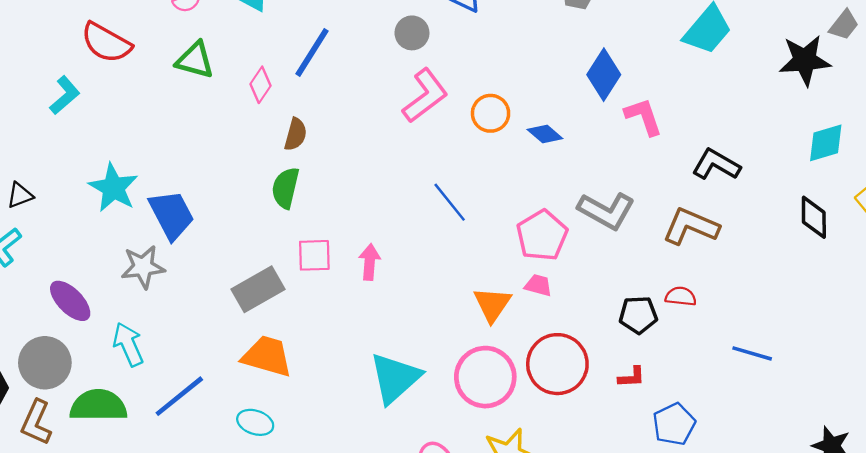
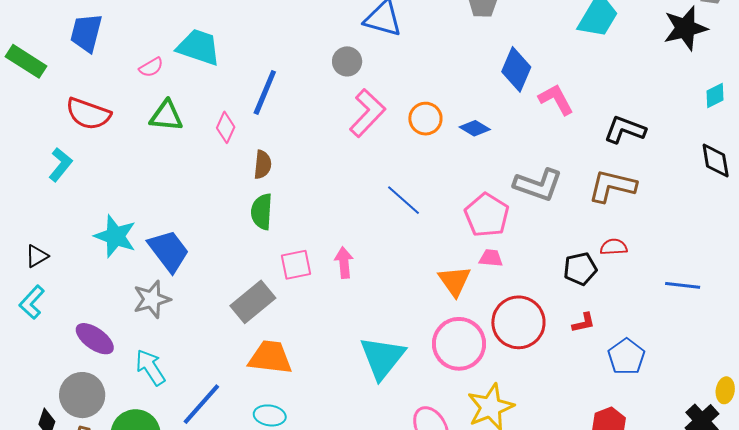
cyan diamond: (826, 143) -> (715, 95), size x0.7

